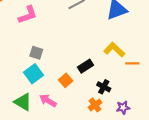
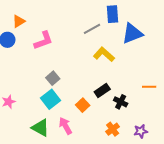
yellow L-shape: (114, 50) -> (104, 54), moved
gray square: (36, 53) -> (53, 78), turned 32
black cross: (104, 87) -> (121, 102), moved
pink arrow: (48, 101) -> (65, 126), turned 30

